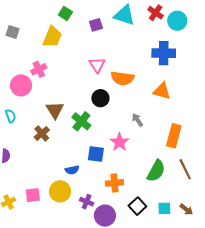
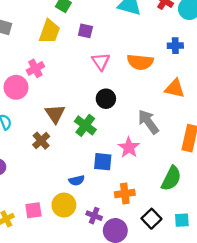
purple square: (96, 25) -> (85, 31), moved, turned 32
blue cross: (164, 53) -> (175, 46), size x0.6
orange semicircle: (122, 78) -> (140, 62), moved
gray arrow: (137, 120) -> (148, 122), size x1.6

